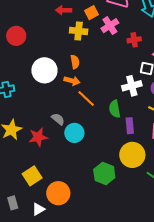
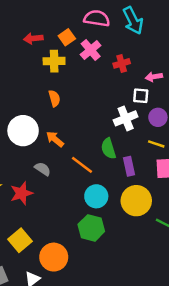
white circle: (44, 70) -> (23, 131), moved
orange arrow: (72, 81) -> (55, 139), moved, turned -147
orange line: (86, 98) -> (82, 165), moved
cyan circle: (74, 133) -> (96, 196), moved
green hexagon: (104, 173) -> (91, 228), moved

